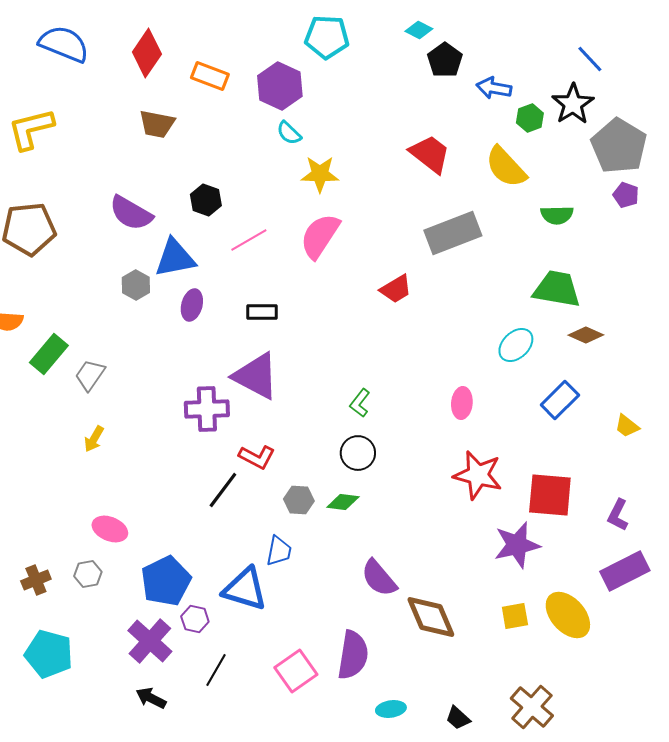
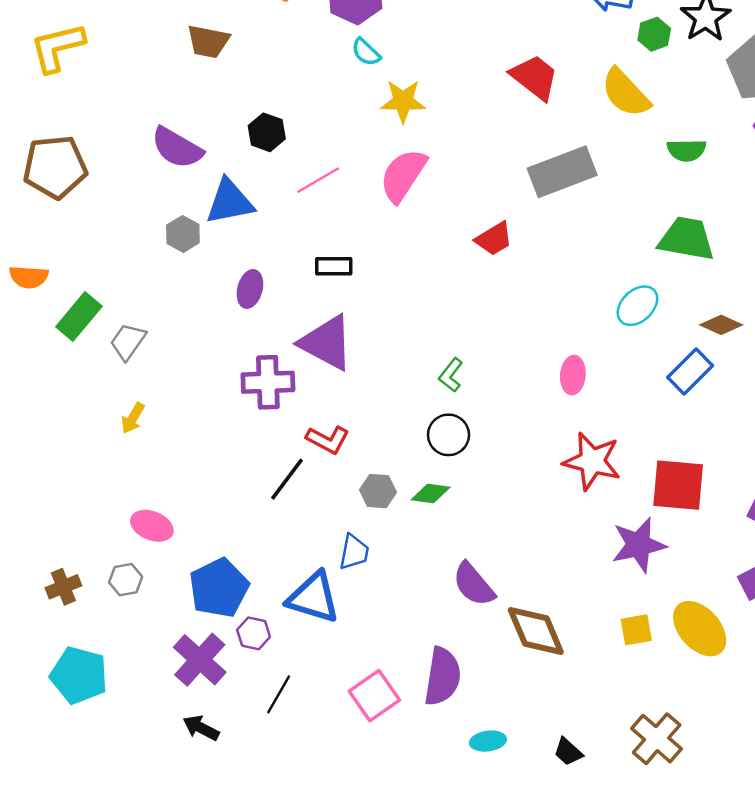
purple ellipse: (192, 305) -> (250, 289), moved
brown diamond: (586, 335) -> (721, 325), moved

